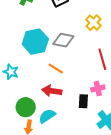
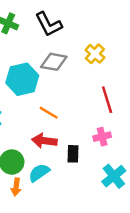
gray diamond: (63, 40) -> (54, 62), moved
black rectangle: (83, 101) -> (73, 154), moved

